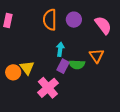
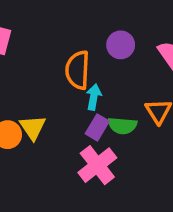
orange semicircle: (50, 20) -> (78, 70), moved
pink cross: (48, 88) -> (97, 165), moved

